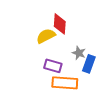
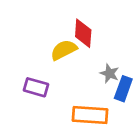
purple rectangle: (53, 66) -> (36, 87), moved

